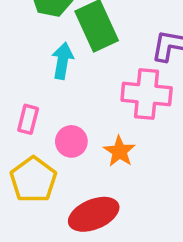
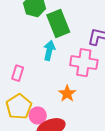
cyan arrow: (63, 61) -> (49, 50), moved
pink circle: (71, 141) -> (38, 115), moved

